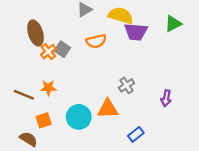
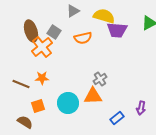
gray square: (62, 49) -> (54, 32), moved
orange cross: (48, 52) -> (42, 47), size x1.5
gray cross: (126, 85) -> (100, 79), moved
purple arrow: (166, 98) -> (141, 108), moved

